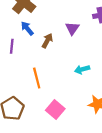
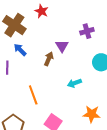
brown arrow: (47, 41) -> (49, 59), moved

